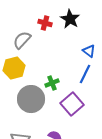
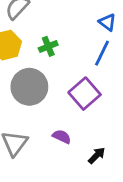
green cross: (52, 83) -> (48, 46), moved

